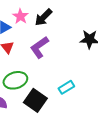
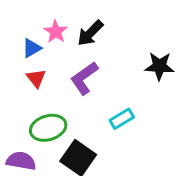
cyan rectangle: (66, 87) -> (122, 119), moved

